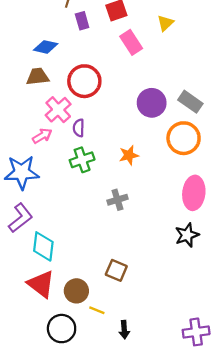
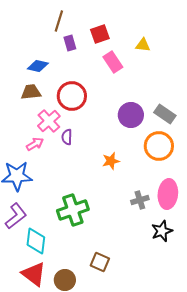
yellow triangle: (165, 23) -> (143, 45), turned 49
green cross: (82, 160) -> (73, 210), moved, size x1.4
gray cross: (117, 200) -> (140, 200), moved

